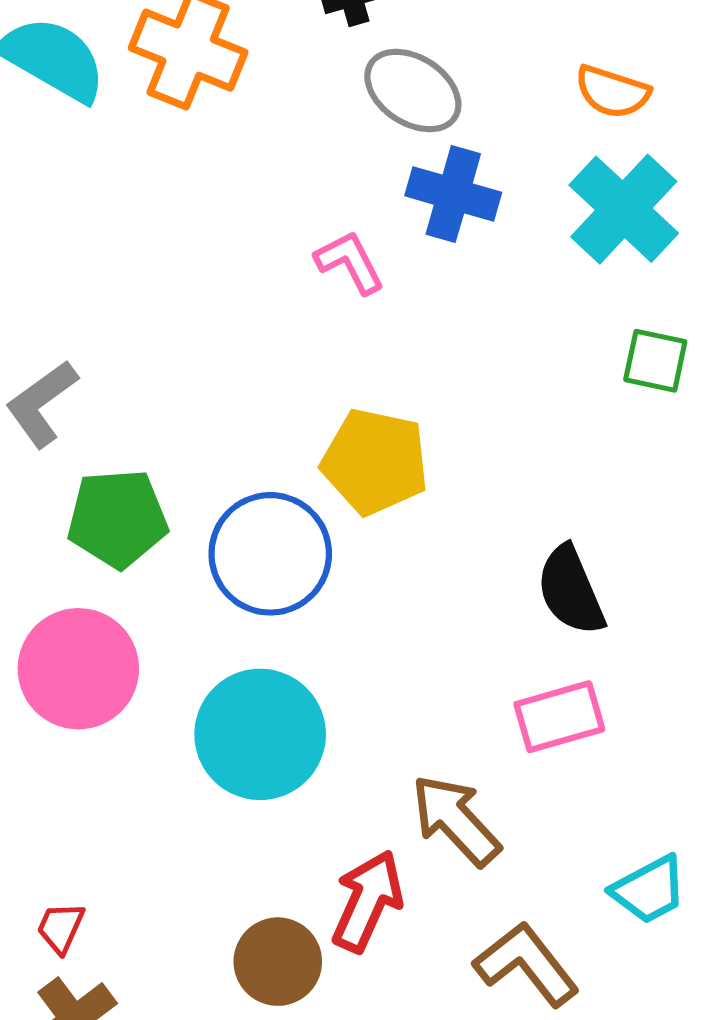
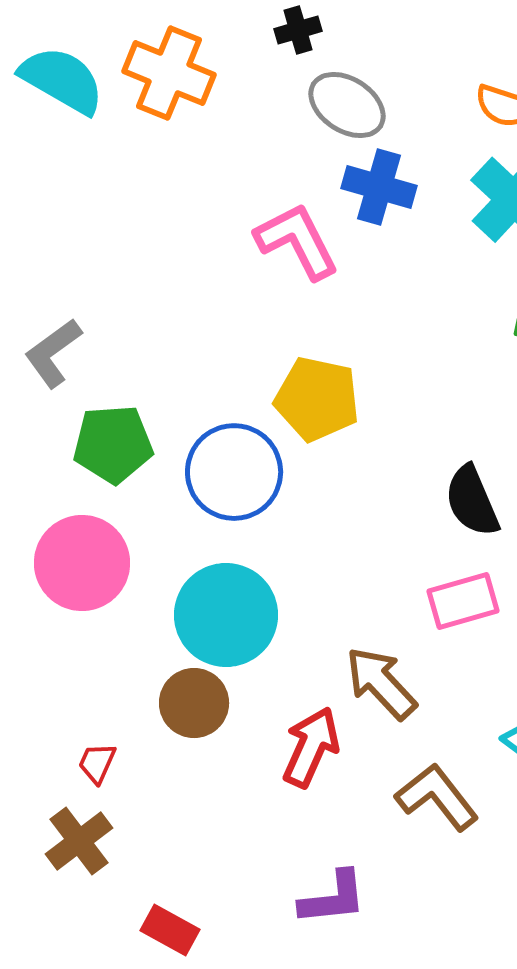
pink L-shape: (350, 262) -> (297, 241), size x1.5
red trapezoid: (61, 928) -> (97, 763), moved
brown circle: (278, 962) -> (194, 703), moved

